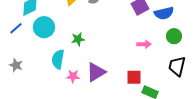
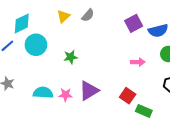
cyan semicircle: (58, 59) -> (43, 93), moved, turned 84
red square: (134, 77) -> (128, 96), turned 35

